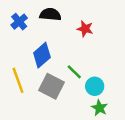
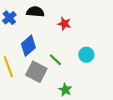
cyan circle: (95, 86) -> (86, 55), moved
green star: (99, 108) -> (65, 90), moved

